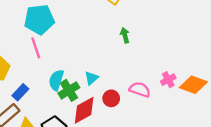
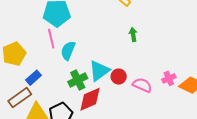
cyan triangle: (91, 78) -> (99, 71), size x1.6
cyan semicircle: (56, 80) -> (68, 51), moved
red circle: (111, 98) -> (119, 77), moved

